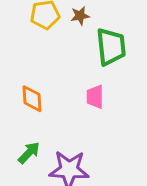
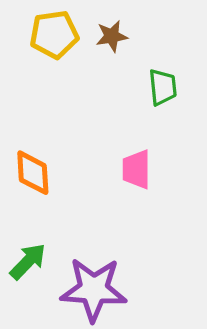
green trapezoid: (111, 47) -> (163, 87), size x0.6

